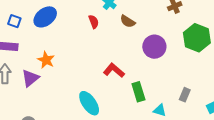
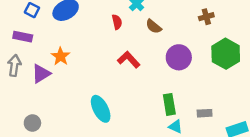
red L-shape: (114, 70) -> (129, 60), moved
green rectangle: (138, 92) -> (169, 104), moved
gray rectangle: (185, 95) -> (205, 113), turned 56

